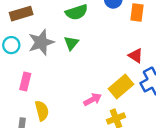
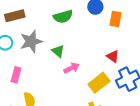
green triangle: (71, 43) -> (58, 51), moved, turned -32
pink arrow: (93, 99) -> (72, 68), moved

